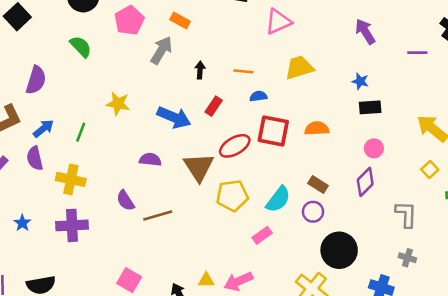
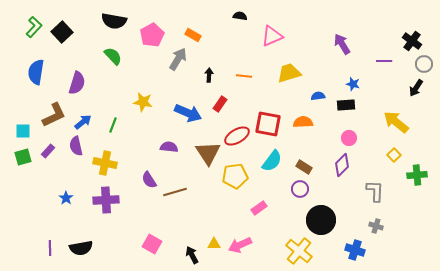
blue star: (360, 81) -> (353, 84), moved
blue semicircle: (258, 96) -> (318, 96), moved
cyan semicircle: (278, 199) -> (272, 161), moved

